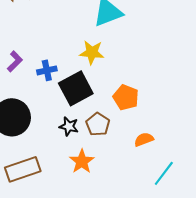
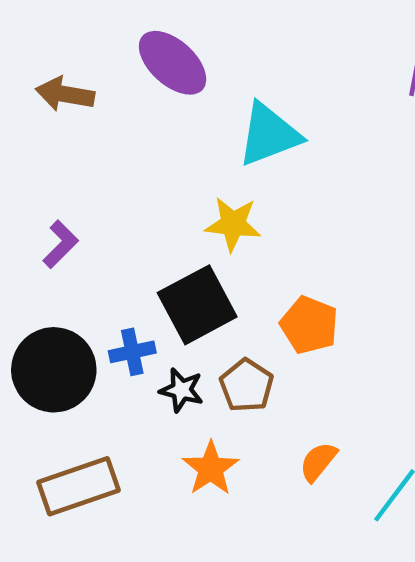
blue cross: (47, 70) -> (132, 352), moved
orange semicircle: (144, 139) -> (318, 462), moved, turned -30

